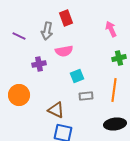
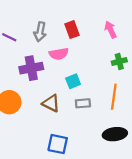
red rectangle: (66, 18) -> (72, 30), moved
purple cross: (39, 64) -> (31, 68), size x1.5
brown triangle: (56, 110) -> (51, 103), moved

